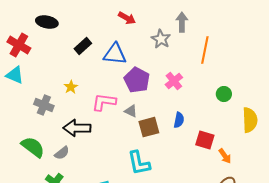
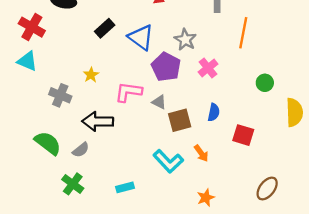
gray star: (161, 39) -> (185, 40), moved
blue triangle: (115, 54) -> (141, 37), turned 30
orange arrow: (225, 156) -> (201, 153), moved
cyan L-shape: (139, 163) -> (168, 161), turned -32

